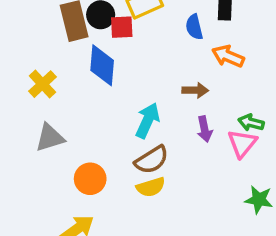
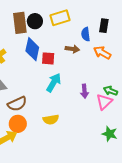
red square: (122, 27) -> (48, 58), moved
brown arrow: (195, 90) -> (72, 49), moved
brown semicircle: (152, 160) -> (17, 104), moved
orange circle: (90, 179) -> (18, 124), moved

